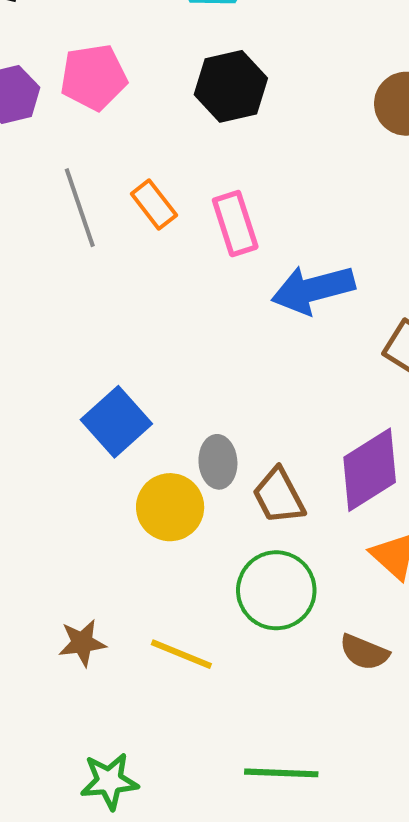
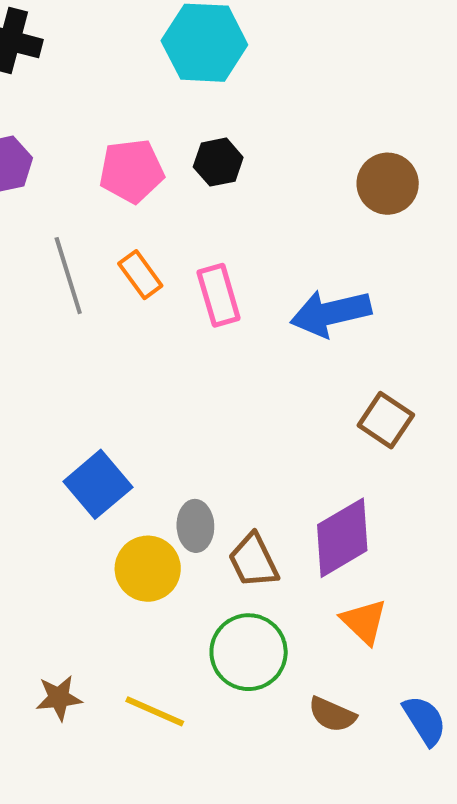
pink pentagon: (94, 77) -> (131, 171), moved
black hexagon: (231, 86) -> (218, 162), size x0.7
blue arrow: (313, 289) -> (331, 313), moved

